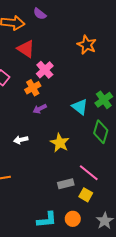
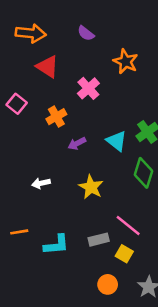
purple semicircle: (40, 14) -> (86, 33), moved
pink cross: (45, 70) -> (88, 88), moved
purple arrow: (40, 109) -> (77, 143), moved
cyan L-shape: (47, 220) -> (56, 245), moved

